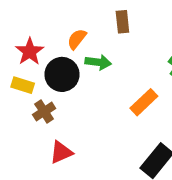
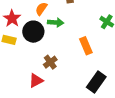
orange rectangle: (144, 102) -> (86, 46), turned -66
brown cross: (44, 112) -> (50, 62), moved

